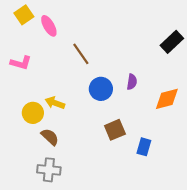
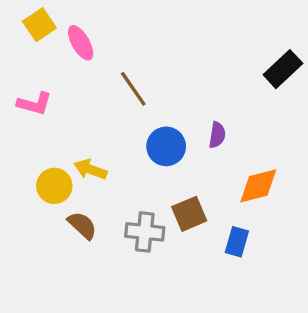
orange diamond: (167, 99) -> (258, 186), moved
gray cross: (49, 170) -> (145, 232), moved

